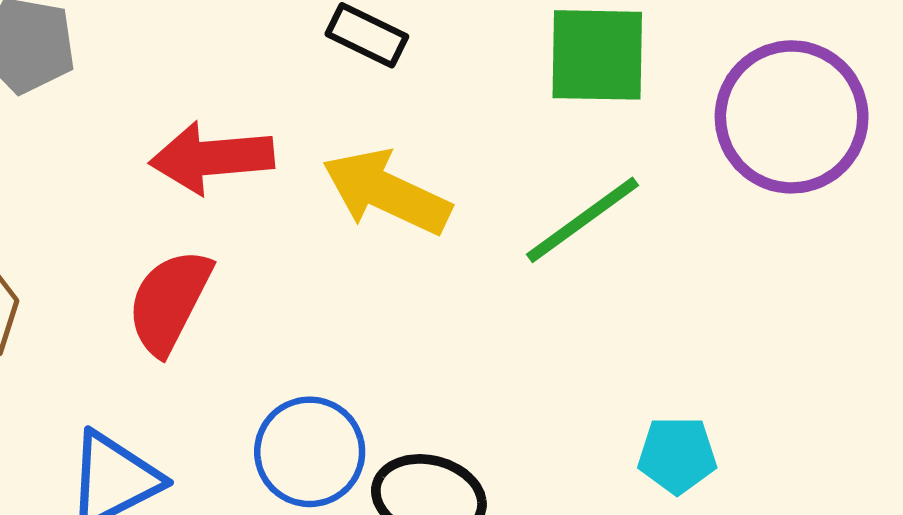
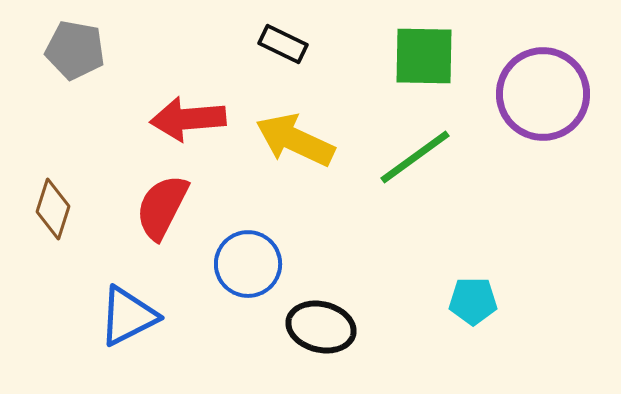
blue circle: (310, 452) -> (248, 264), moved

